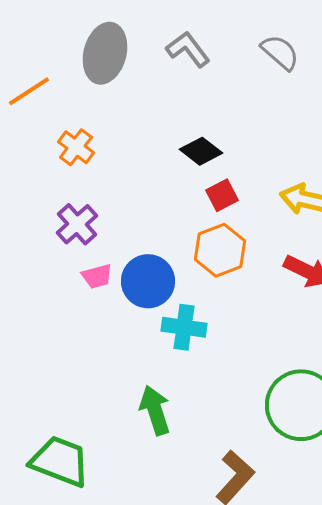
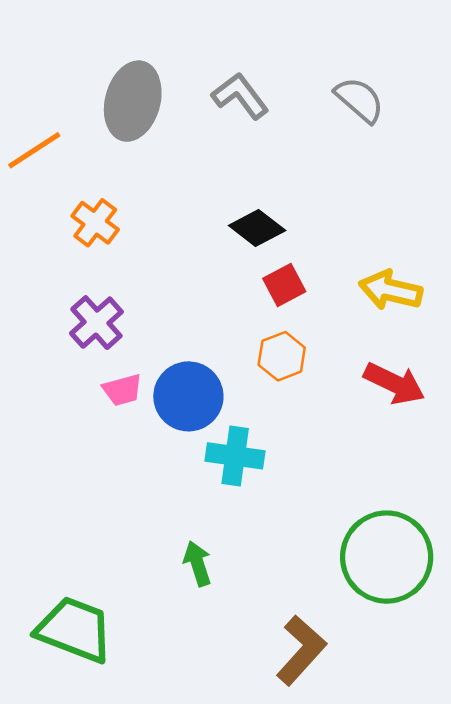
orange hexagon: (220, 250) -> (282, 356), size x0.7
green arrow: (155, 410) -> (197, 563), size x0.7

